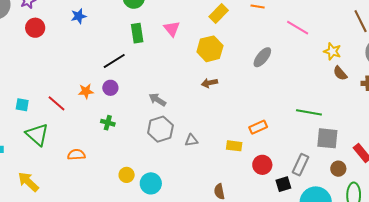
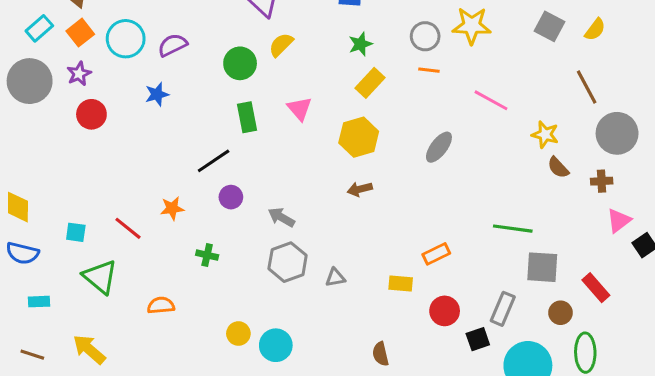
purple circle: (110, 88) -> (231, 197), moved

